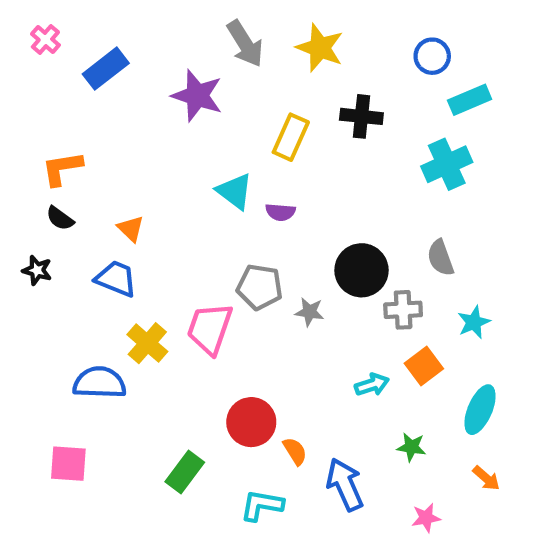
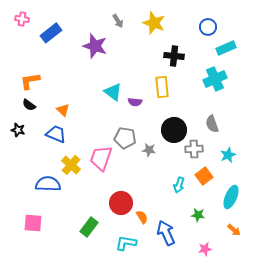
pink cross: (45, 39) -> (22, 19), turned -32
gray arrow: (245, 44) -> (118, 21), size x0.6
yellow rectangle: (291, 137) -> (162, 87), moved, turned -30
cyan arrow: (372, 385) -> (179, 185), turned 126

